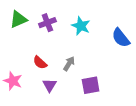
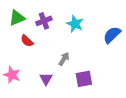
blue semicircle: (121, 38) -> (112, 35), turned 84
red semicircle: (40, 63) -> (27, 41), moved

